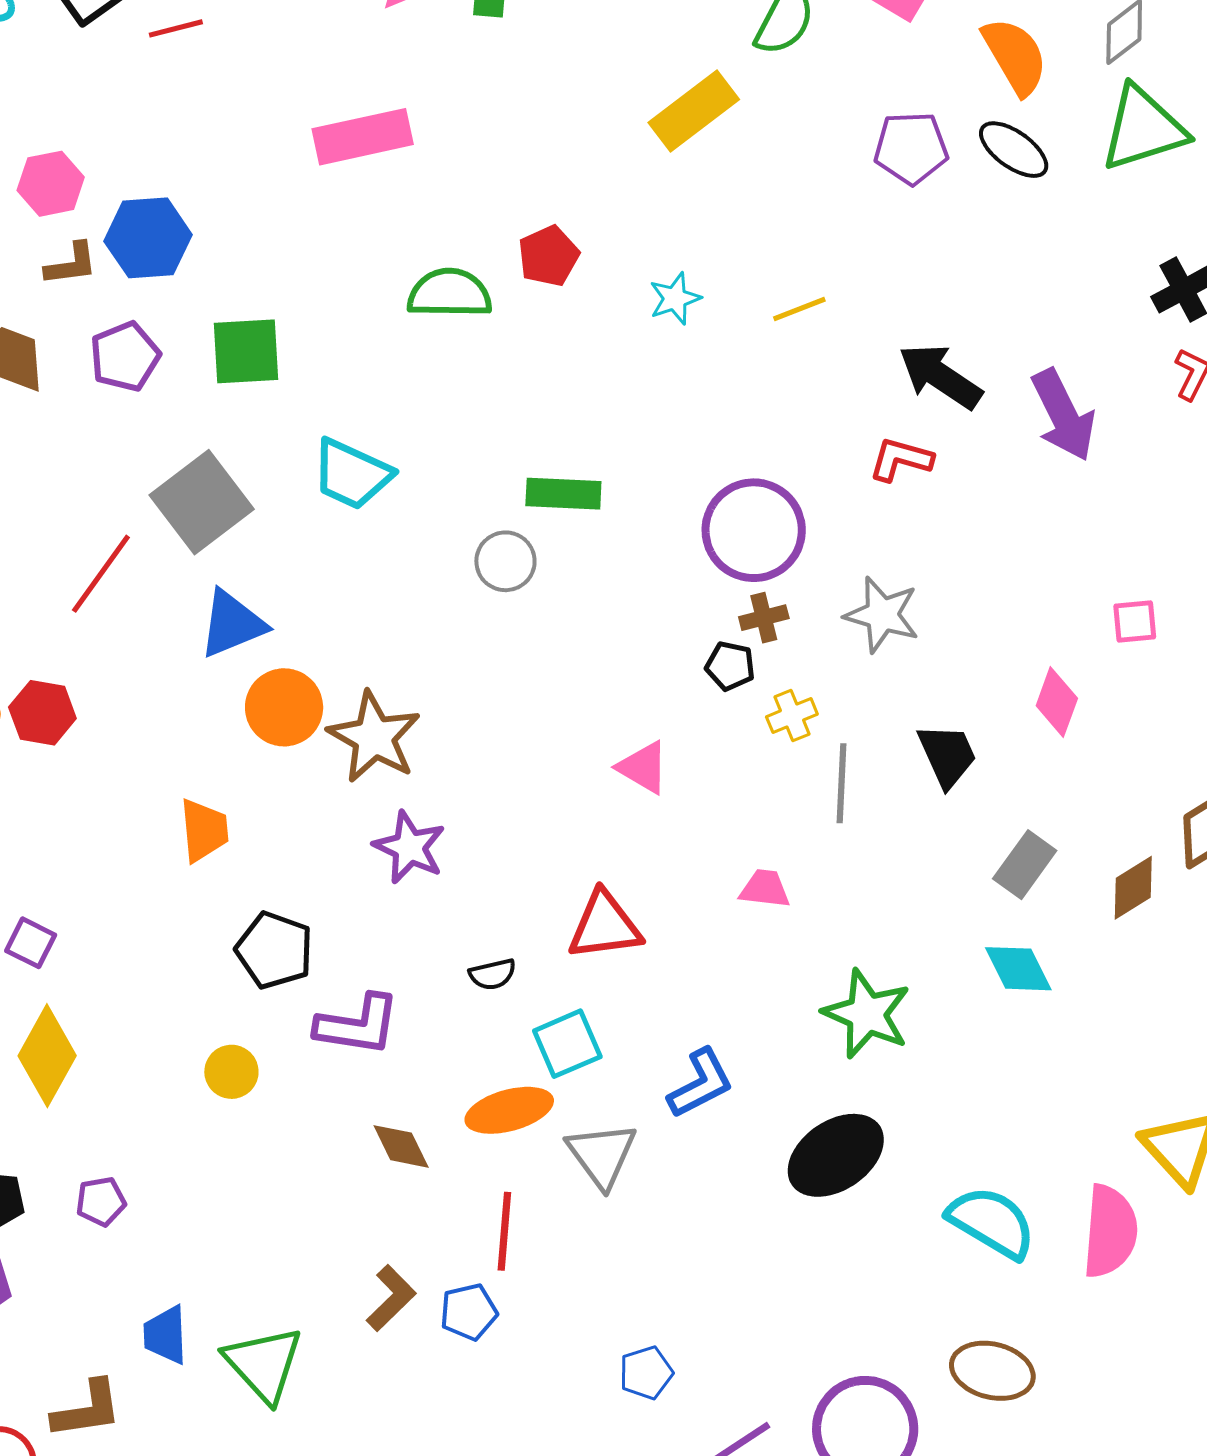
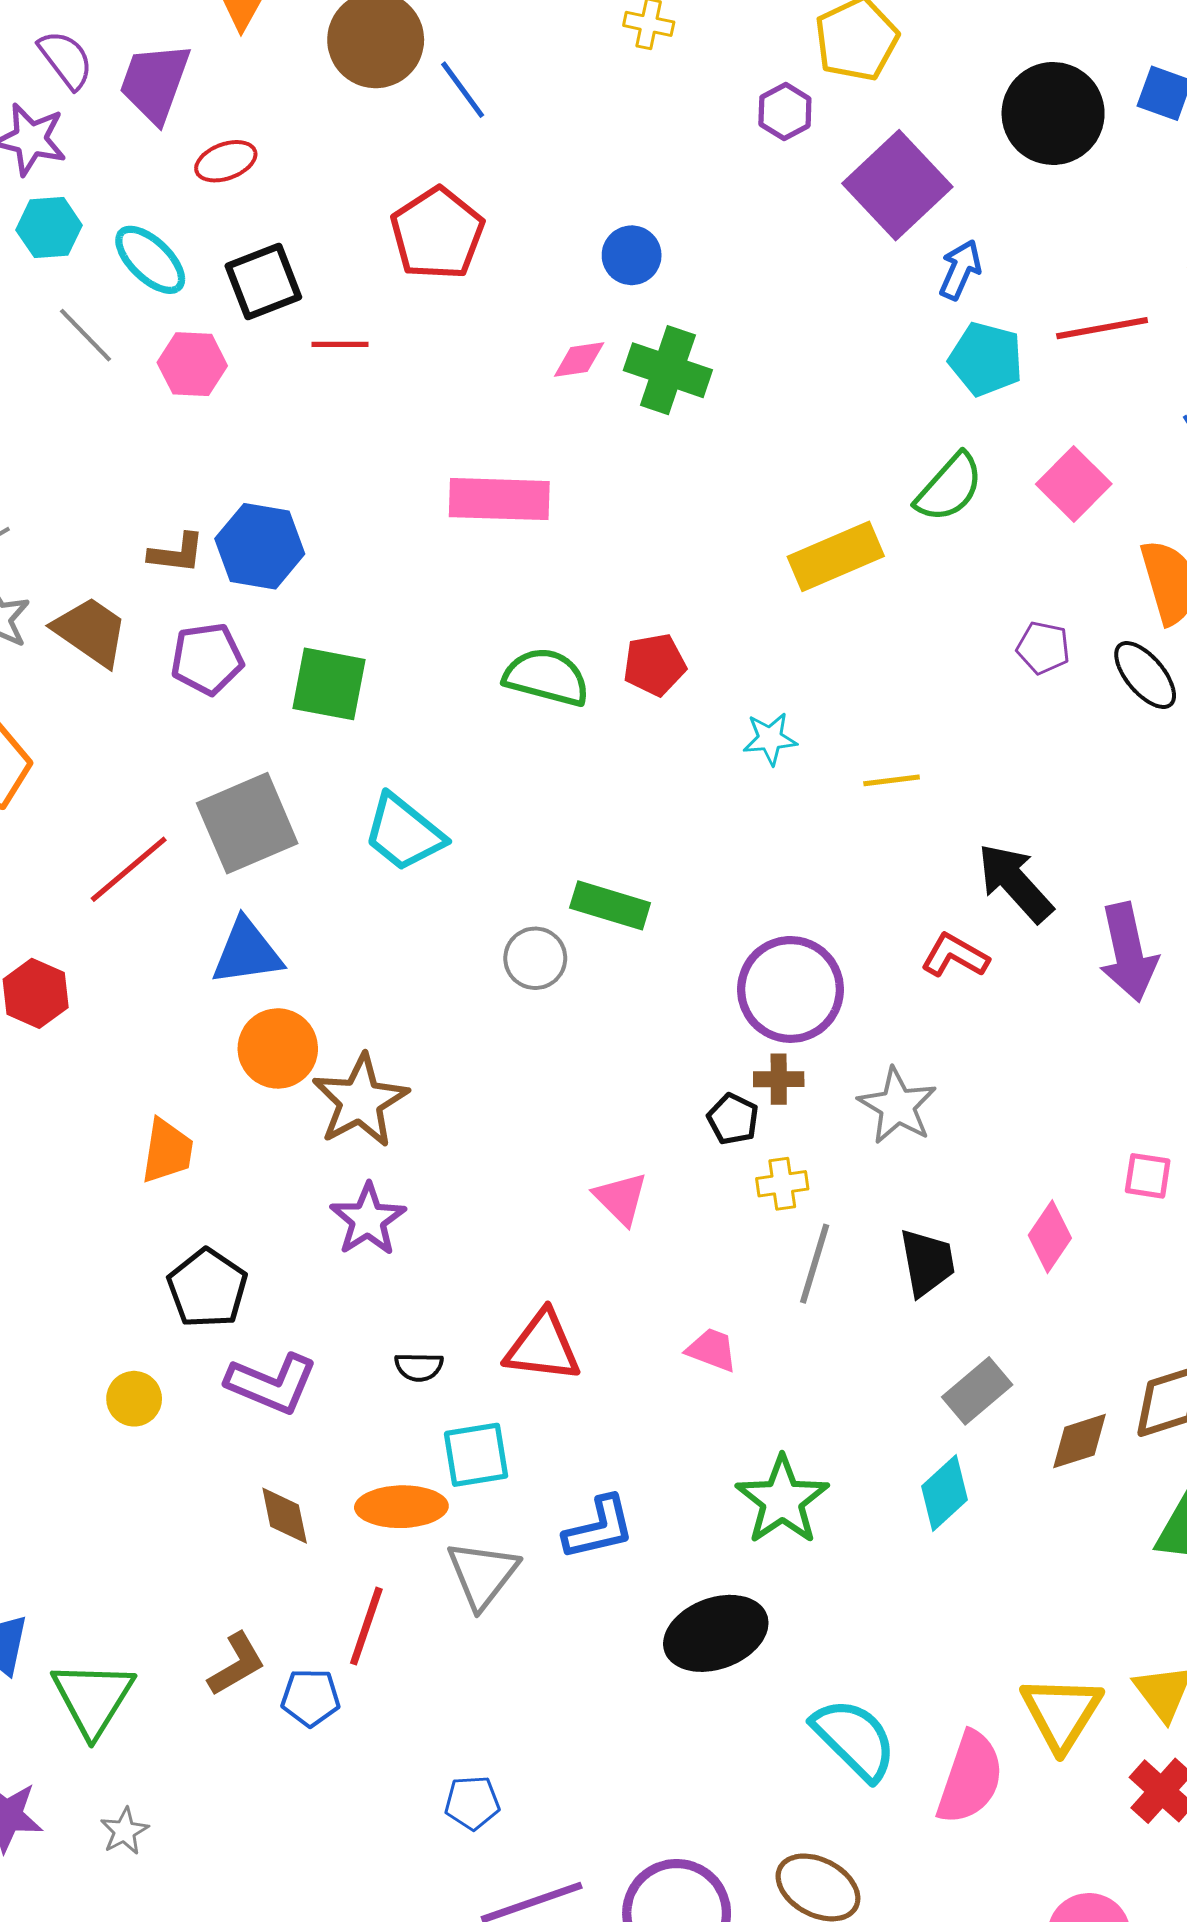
purple pentagon: (911, 148) -> (1043, 648), size x0.7
pink hexagon: (51, 184) -> (192, 364), moved
cyan diamond: (1018, 969) -> (945, 1493), turned 60

